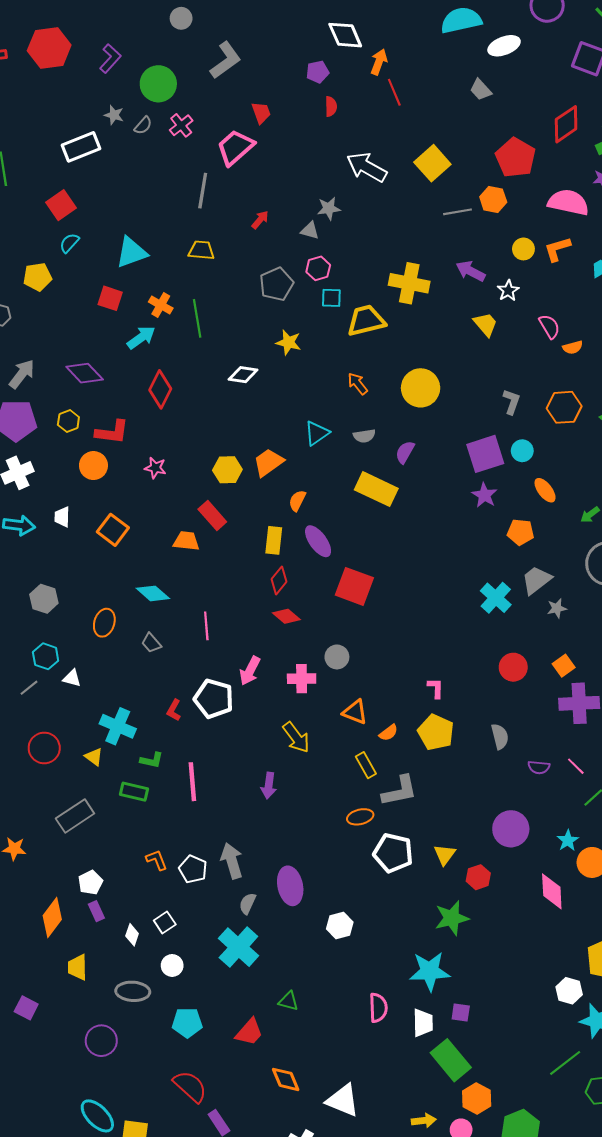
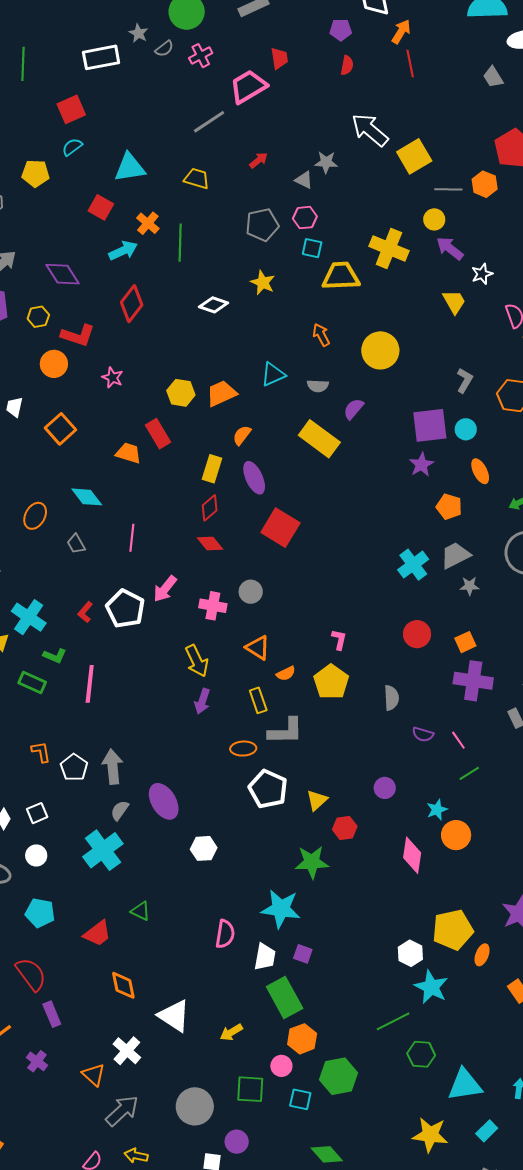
yellow square: (432, 163) -> (414, 156), moved
gray line: (203, 191) -> (209, 122), turned 36
yellow circle: (523, 249) -> (434, 219), moved
purple arrow: (269, 786) -> (202, 701), moved
purple circle: (511, 829) -> (385, 788), size x0.6
purple ellipse: (290, 886) -> (164, 801), turned -30
yellow arrow: (424, 1121) -> (231, 1032), moved, turned 145

